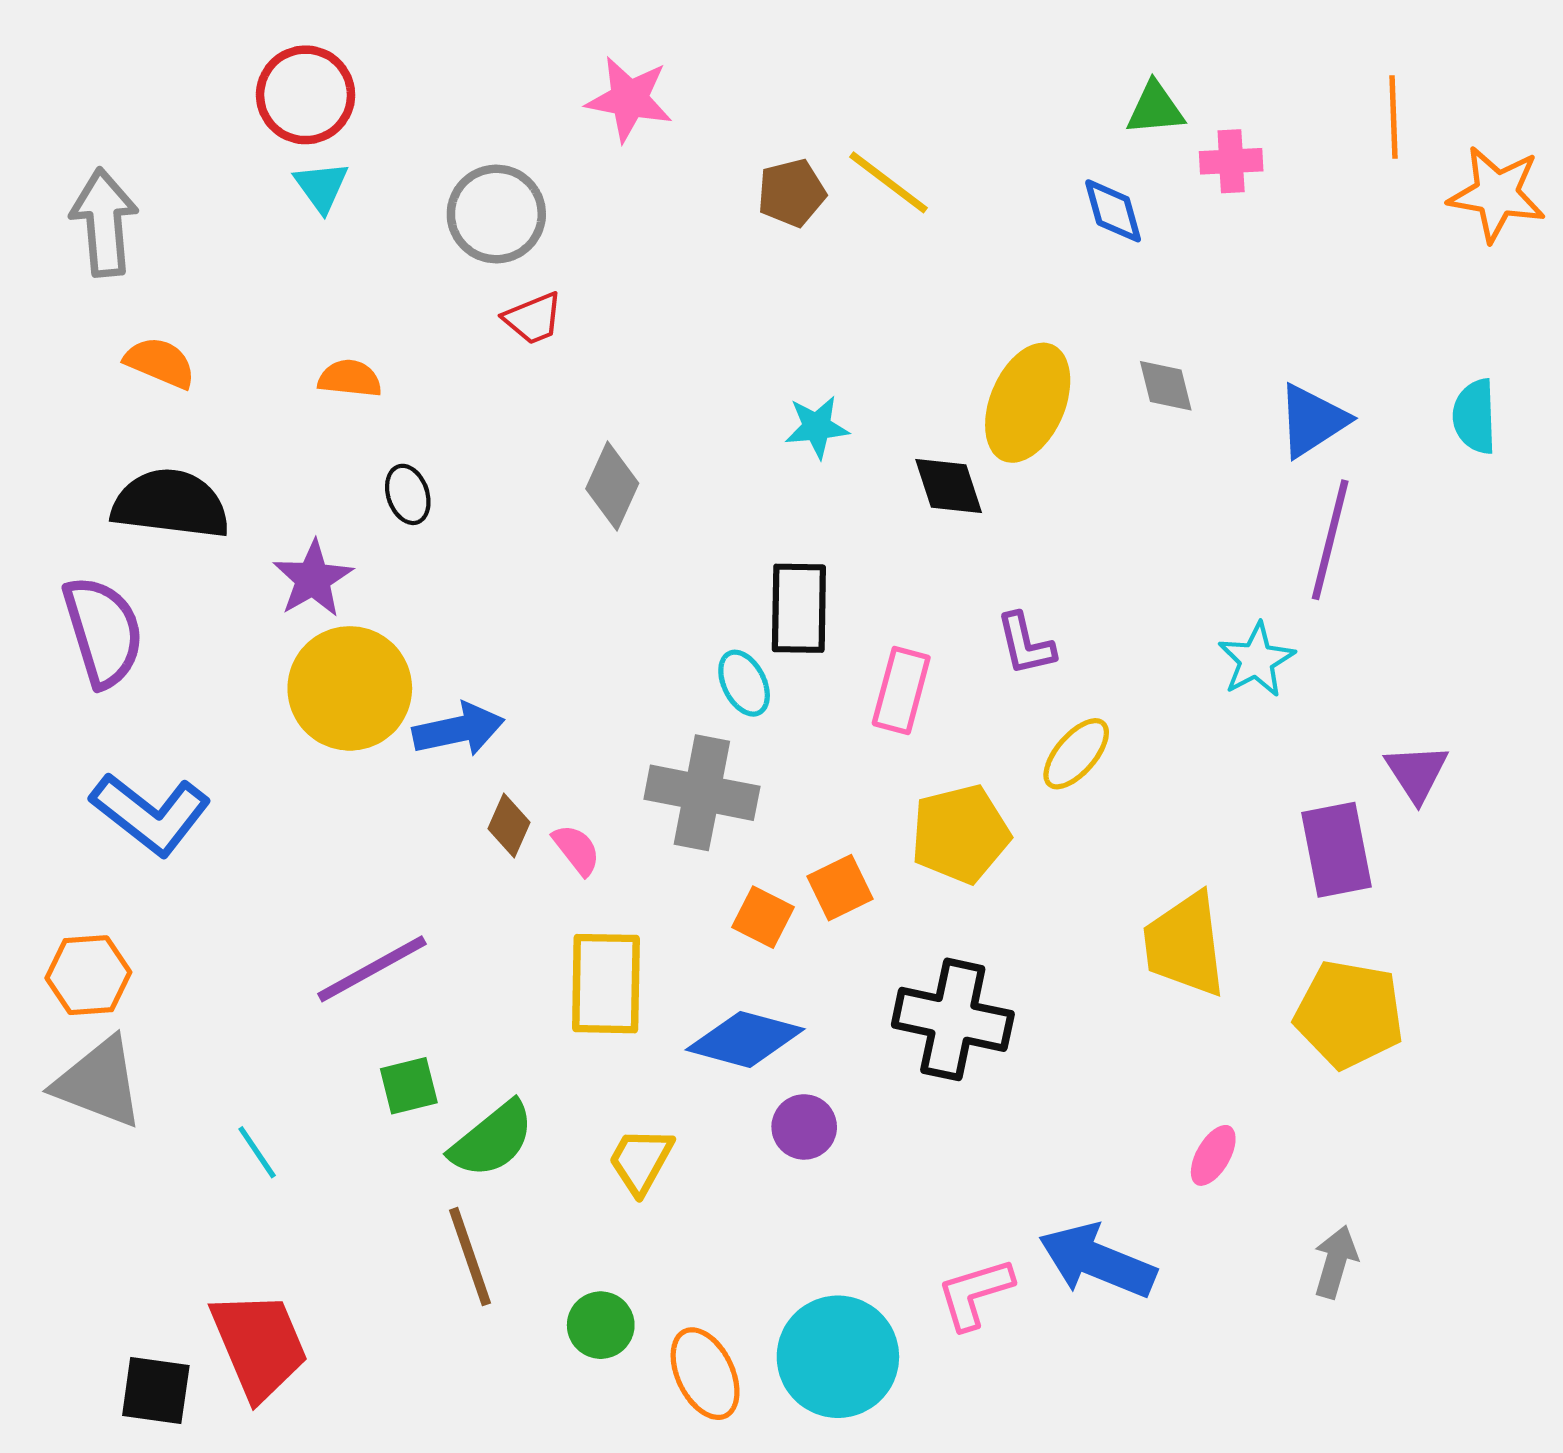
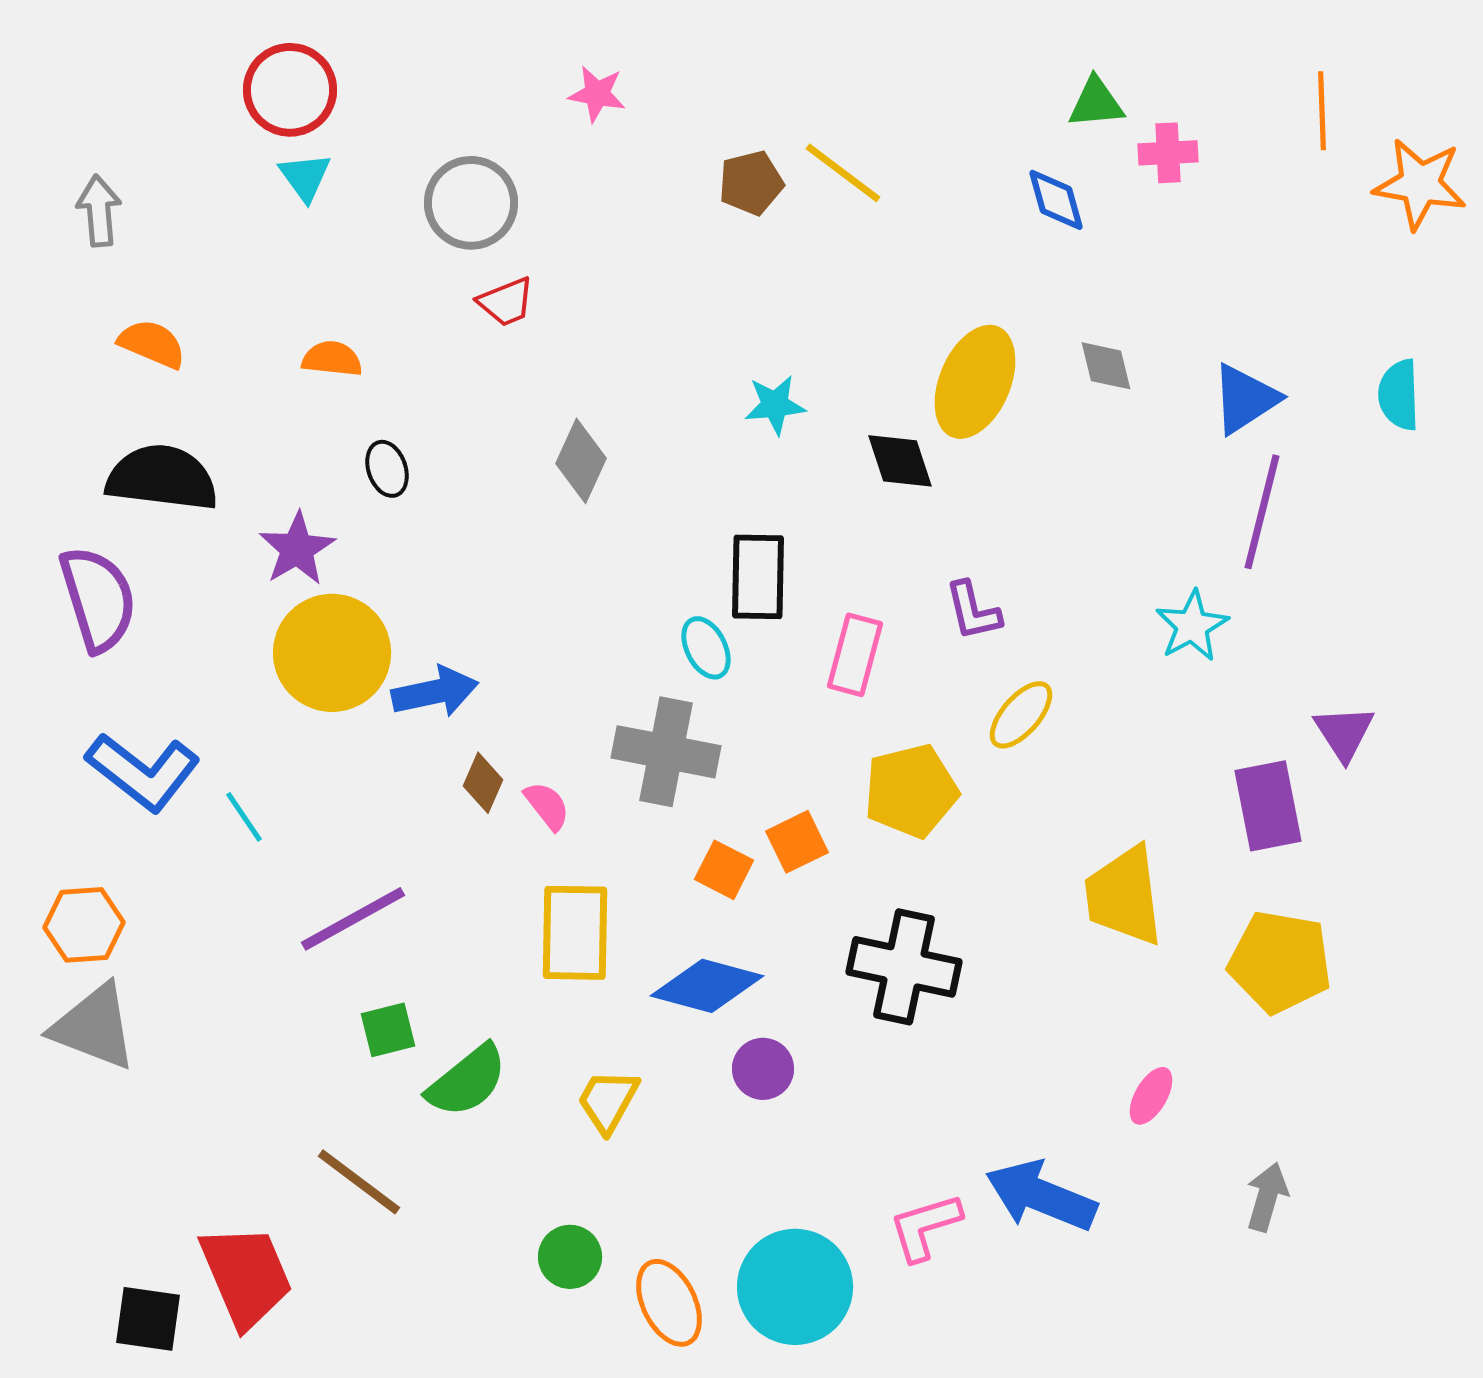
pink star: (629, 99) -> (597, 94), size x0.7
gray arrow: (104, 222) -> (99, 211), size x0.7
cyan line: (257, 1152) -> (244, 817), moved
brown line: (470, 1257) -> (359, 1182), moved, turned -34

